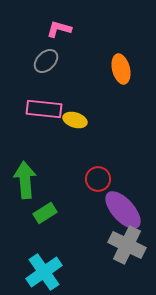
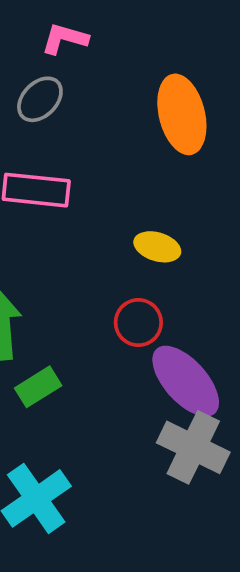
orange ellipse: (121, 69) -> (182, 114), size x1.4
yellow ellipse: (75, 120) -> (157, 247), moved

